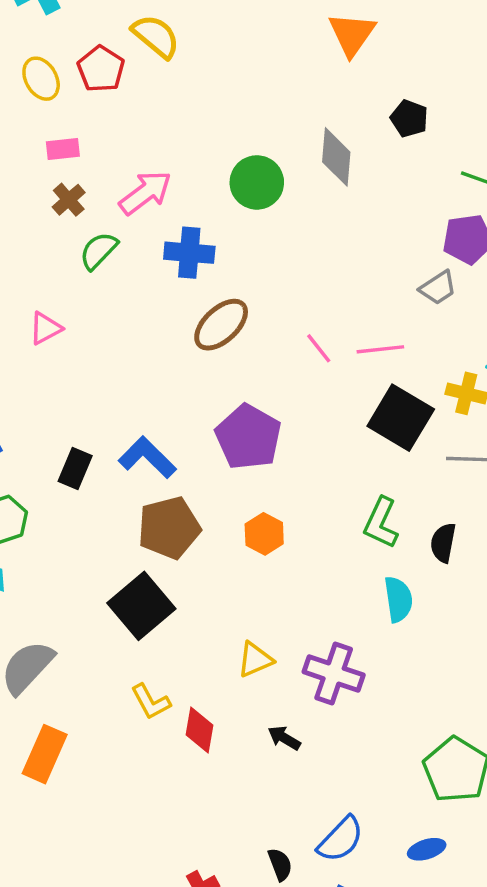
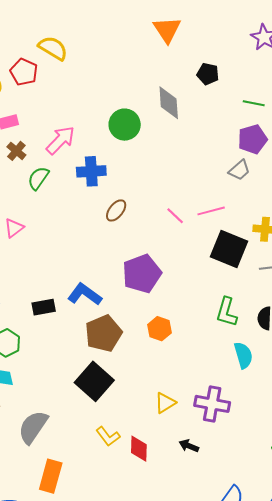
brown ellipse: (221, 325) -> (116, 210), size x0.7
purple pentagon: (248, 437) -> (142, 274), turned 30
black rectangle: (75, 469) -> (44, 307), turned 65

